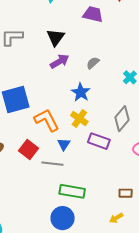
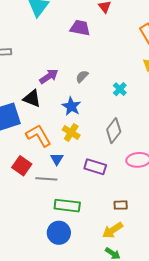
black triangle: (56, 37) -> (32, 98), moved, turned -42
purple rectangle: (99, 141) -> (95, 167), moved
yellow arrow: (116, 218) -> (113, 230), size x1.5

